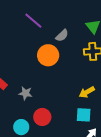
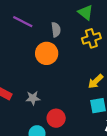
gray semicircle: (62, 35) -> (56, 30), turned -40

